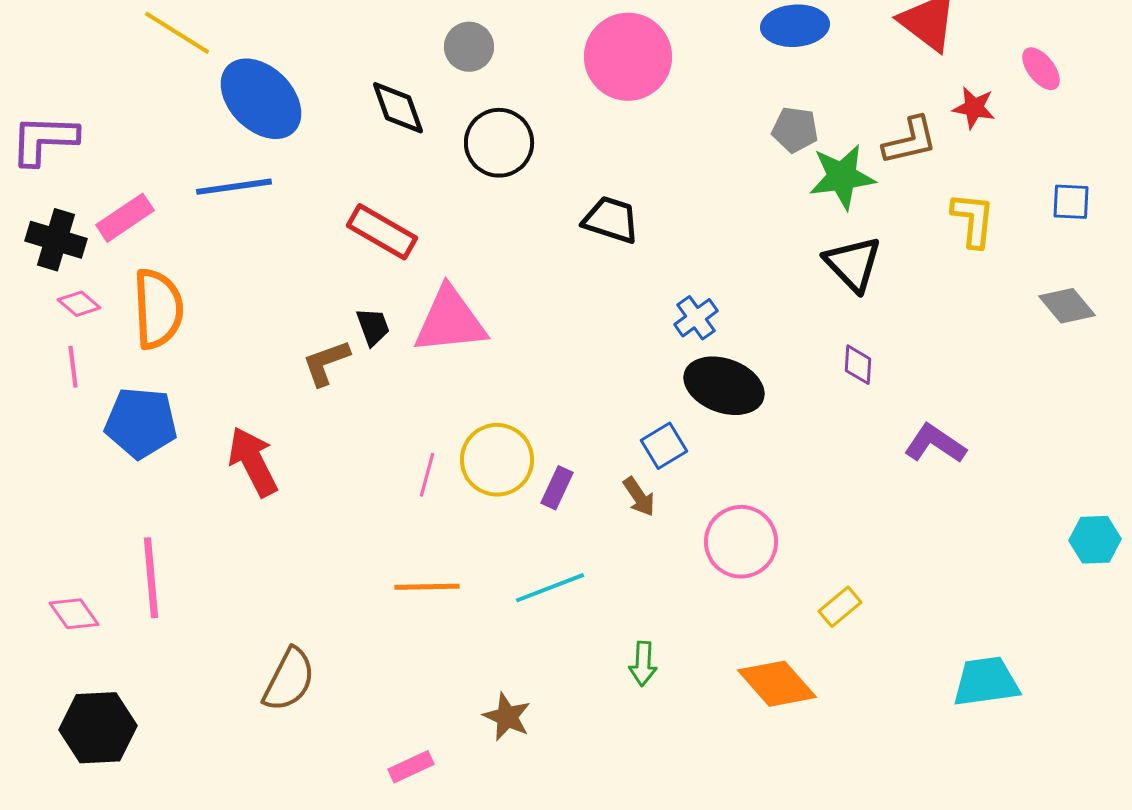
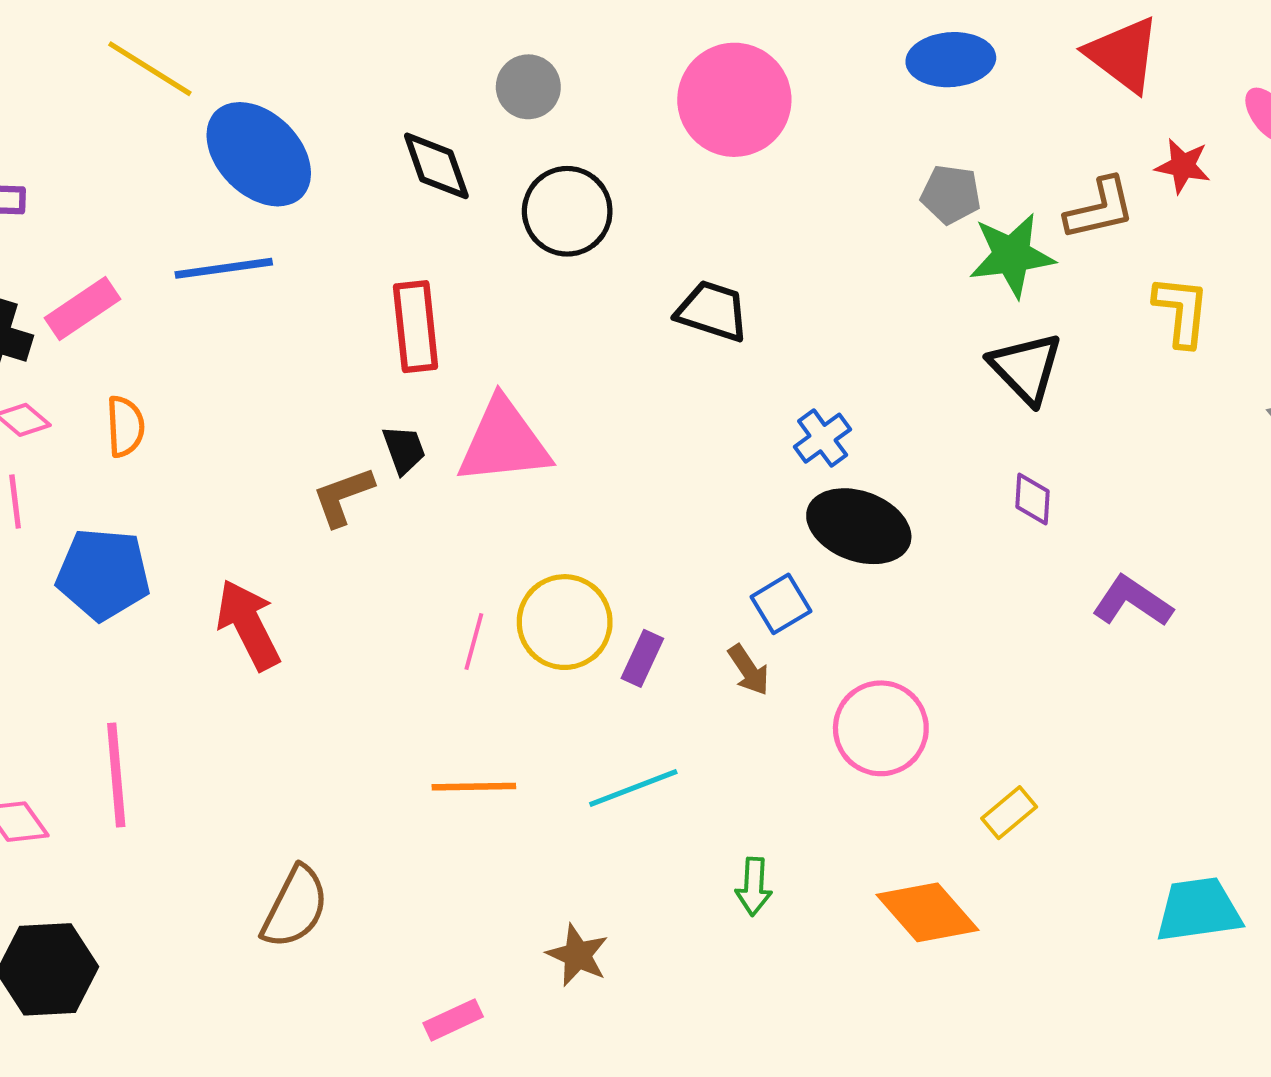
red rectangle: (382, 232) -> (416, 327), turned 54
orange semicircle: (158, 309) -> (125, 426), size x0.6

